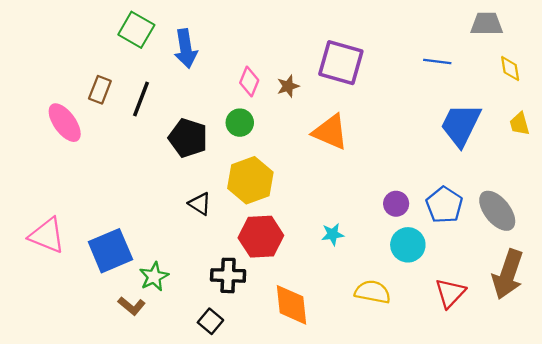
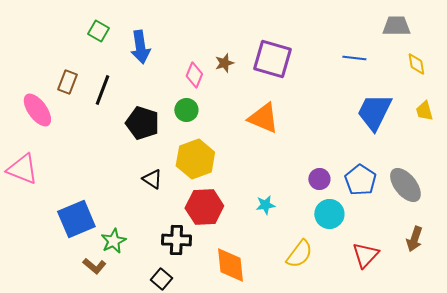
green square: (136, 30) -> (98, 31), size x0.7
brown star: (288, 86) -> (224, 63), moved
pink triangle: (47, 235) -> (22, 169), moved
brown arrow: (508, 274) -> (414, 239), size x0.6
yellow semicircle: (373, 292) -> (299, 254), turned 116

